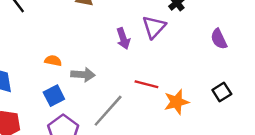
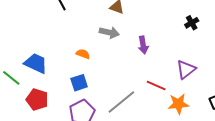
purple triangle: (154, 27) -> (186, 69), moved
gray arrow: (83, 75) -> (109, 32), moved

